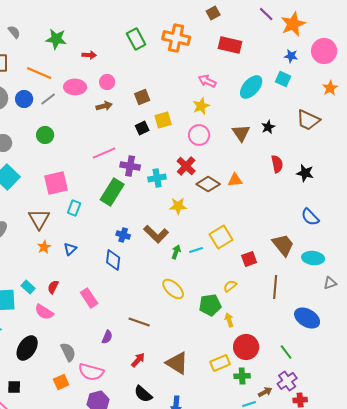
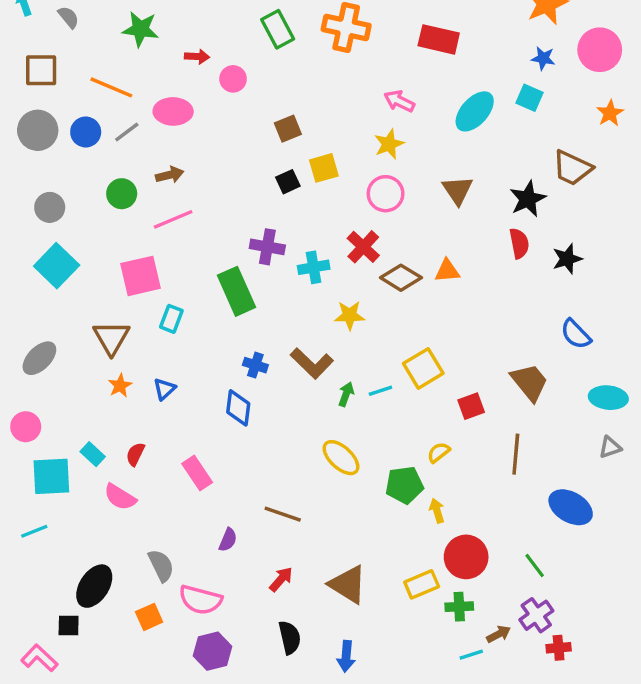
pink circle: (107, 82) -> (233, 79), moved
brown arrow: (104, 106) -> (170, 175), moved
black star: (268, 127) -> (528, 199), moved, size x1.5
pink line: (104, 153) -> (173, 219), moved
black star: (305, 173) -> (567, 259), turned -30
green rectangle: (112, 192) -> (236, 291), turned -56
cyan ellipse: (313, 258) -> (608, 398), moved
black ellipse: (27, 348) -> (94, 586), moved
black semicircle: (143, 394) -> (290, 637), turned -144

